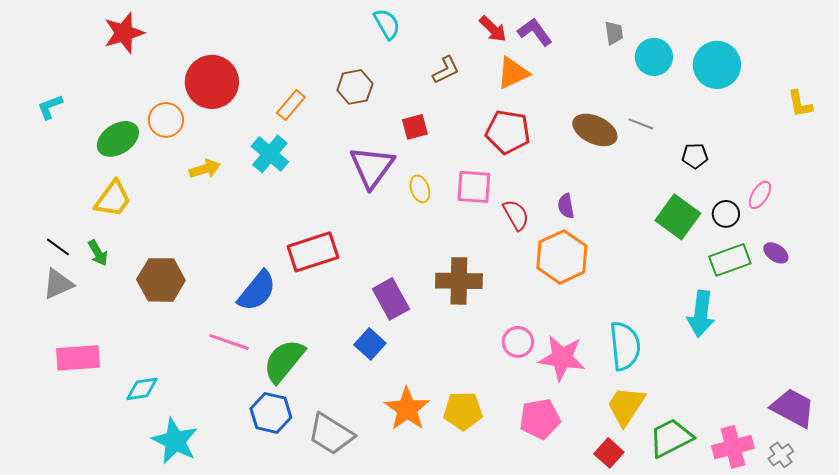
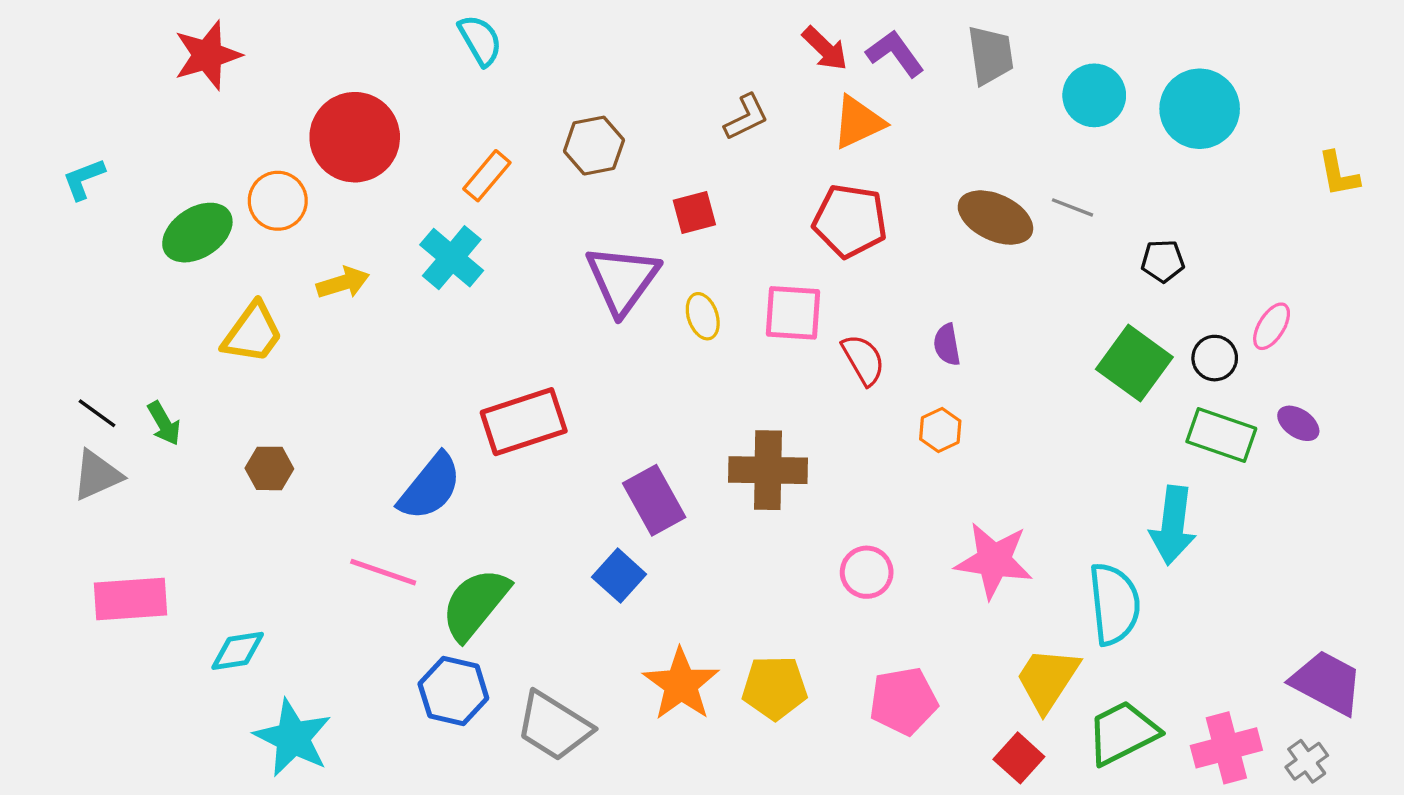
cyan semicircle: (387, 24) -> (480, 40), moved
gray trapezoid: (614, 33) -> (990, 55), moved, size x1.5
yellow trapezoid: (113, 199) -> (253, 333), moved
orange hexagon: (562, 257) -> (940, 430), size x0.5
green rectangle: (730, 260) -> (1221, 435), turned 39
brown hexagon: (161, 280) -> (269, 468), size x0.6
cyan semicircle: (625, 346) -> (1114, 604), moved
pink star: (562, 358) -> (994, 560), moved

